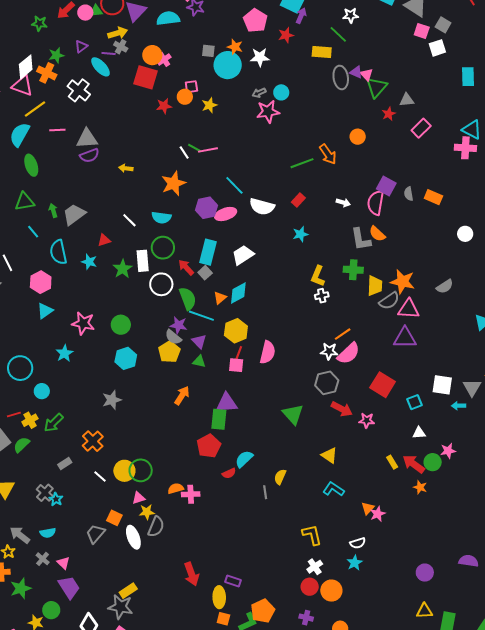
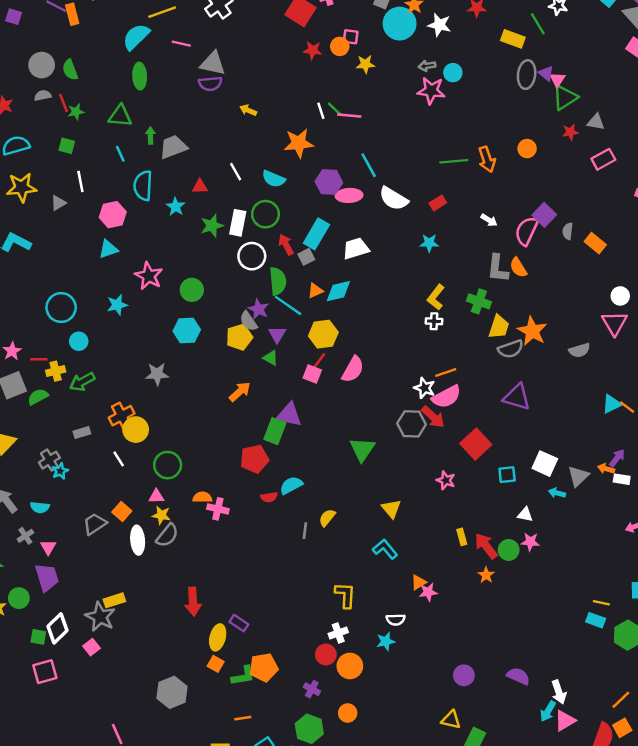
pink triangle: (409, 309) -> (614, 323), moved, turned 40
red arrow: (342, 409) -> (433, 417), moved
white triangle: (419, 433) -> (525, 514), moved
yellow circle: (124, 471) -> (136, 430), moved

